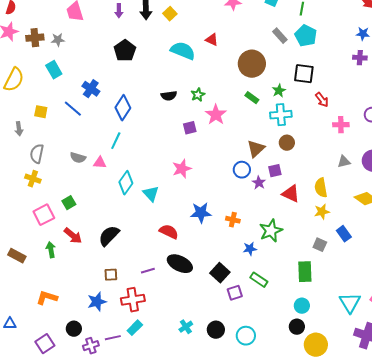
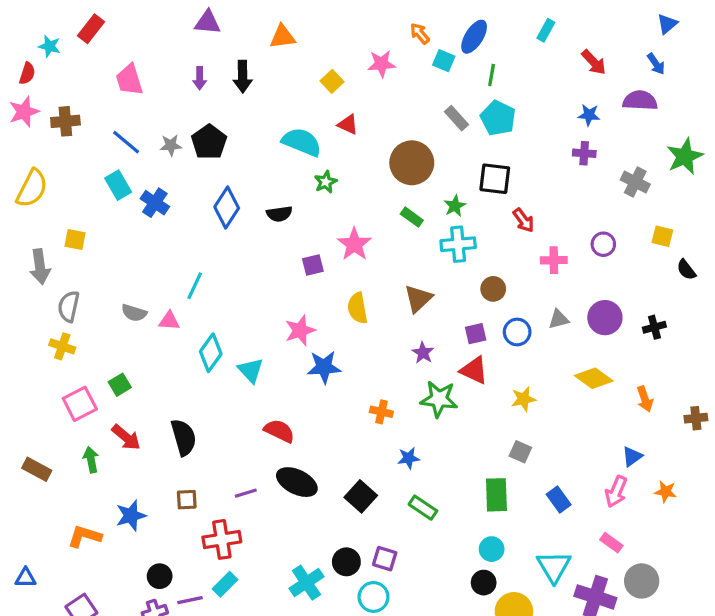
yellow square: (170, 14) -> (332, 81), moved
gray star: (58, 40) -> (171, 145), moved
cyan rectangle: (54, 70) -> (118, 185), moved
green star: (198, 95) -> (326, 182), moved
blue diamond: (123, 108) -> (227, 207), moved
blue line: (73, 109) -> (126, 142), moved
gray arrow: (19, 129) -> (40, 267), size x1.5
brown circle: (287, 143) -> (493, 289), moved
blue circle: (242, 170) -> (517, 332), moved
purple square: (275, 171) -> (476, 334), moved
yellow semicircle: (321, 188) -> (358, 308), moved
blue star: (201, 213) -> (324, 367), moved
green star: (271, 231) -> (439, 399), moved, turned 30
blue rectangle: (344, 234) -> (559, 500), moved
black semicircle: (109, 236) -> (184, 437), turned 120
purple square: (235, 293) -> (385, 559), moved, turned 35
blue star: (97, 302) -> (131, 516), moved
cyan triangle: (350, 303) -> (554, 567), moved
cyan cross: (186, 327) -> (306, 583), size x1.5
black circle: (74, 329) -> (160, 576), moved
black circle: (216, 330) -> (346, 562), moved
cyan circle: (246, 336) -> (373, 597), moved

